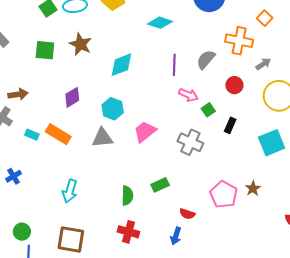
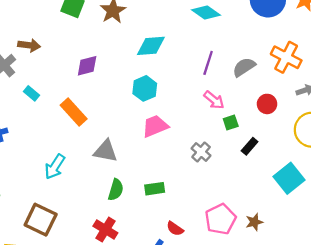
cyan hexagon: (113, 109) -> (145, 88), moved
orange rectangle: (58, 134) -> (74, 112), moved
gray triangle: (102, 138) -> (106, 151), moved
gray cross: (190, 142) -> (201, 152), size x0.7
cyan square: (272, 143) -> (289, 178), turned -32

